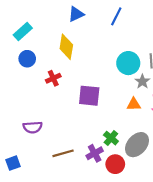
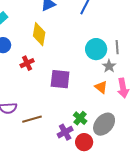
orange triangle: (134, 104) -> (101, 87), turned 40
brown line: (63, 153) -> (32, 119), moved

